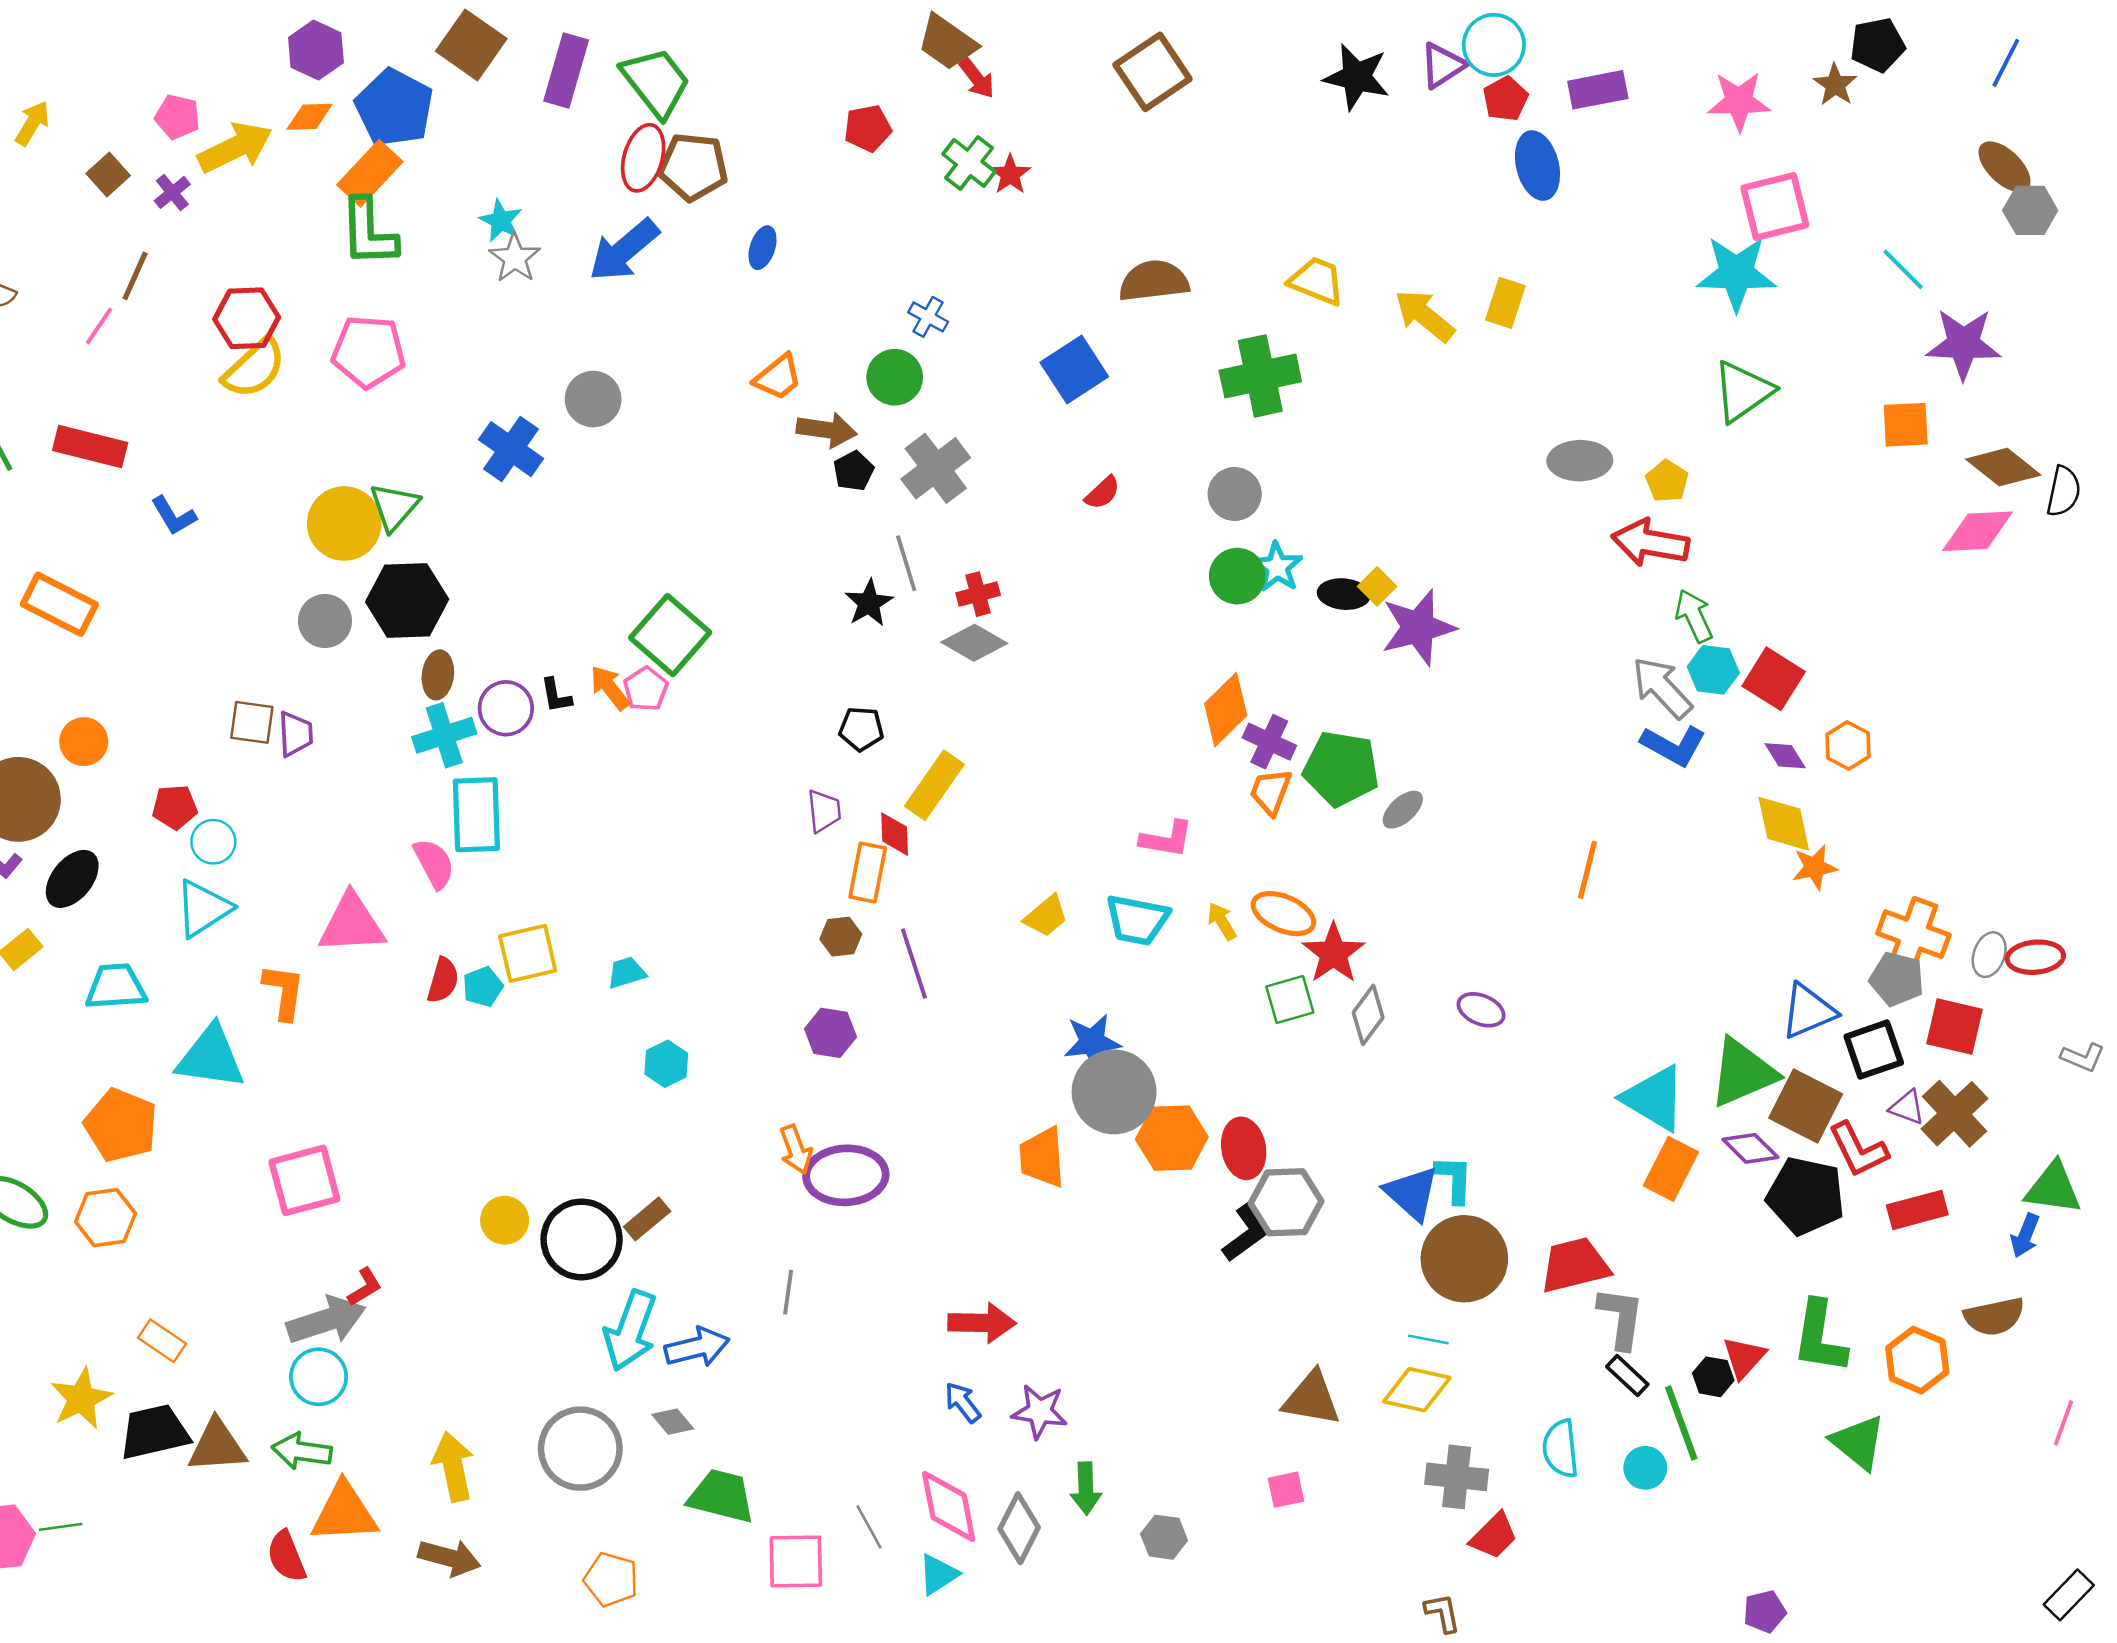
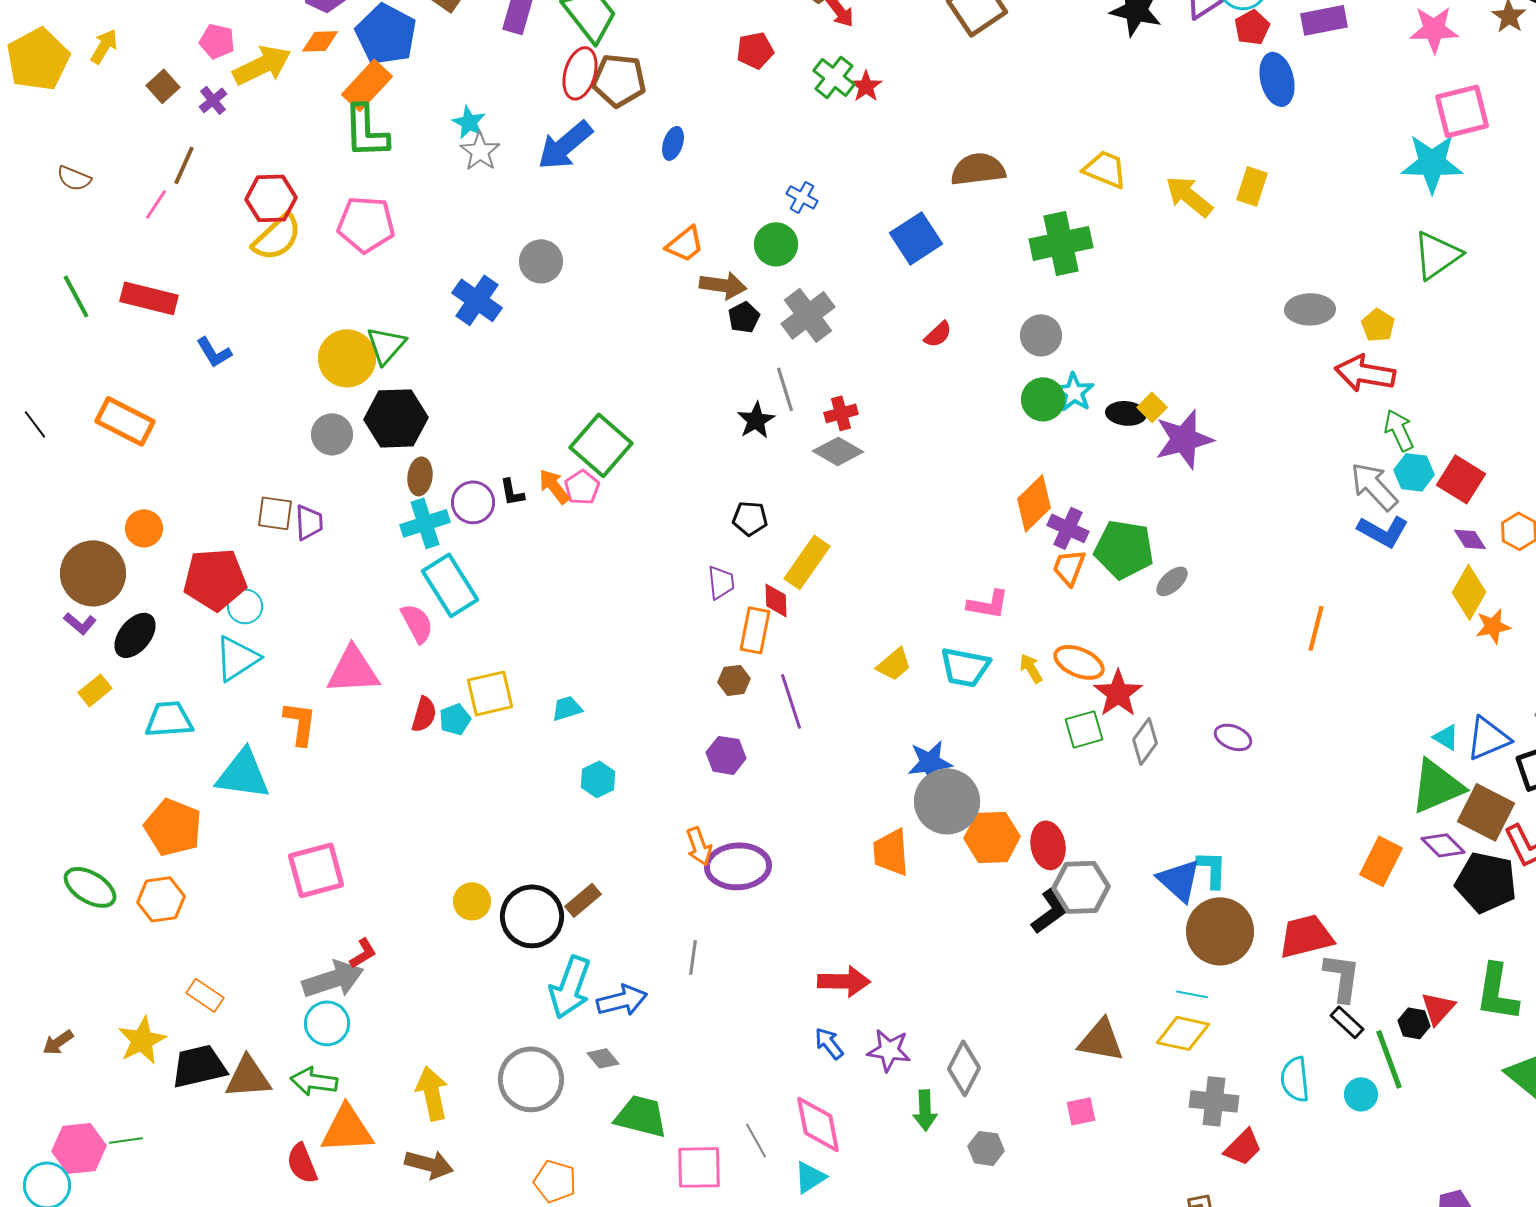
red pentagon: (175, 807) -> (215, 579), size x1.8
cyan rectangle: (476, 815) -> (450, 585), turned -30
yellow diamond: (1784, 824) -> (1469, 592), turned 42
cyan triangle: (1654, 1098) -> (1446, 737), moved, size x0.5
gray diamond: (1019, 1528) -> (964, 1068), moved

